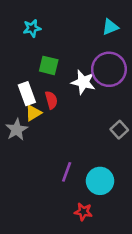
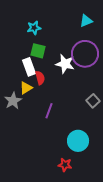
cyan star: (32, 28) -> (34, 28), moved
white rectangle: (27, 94) -> (29, 67), moved
purple line: (67, 172) -> (49, 111), moved

